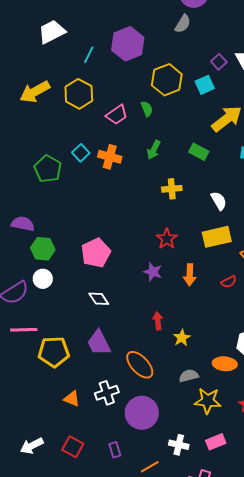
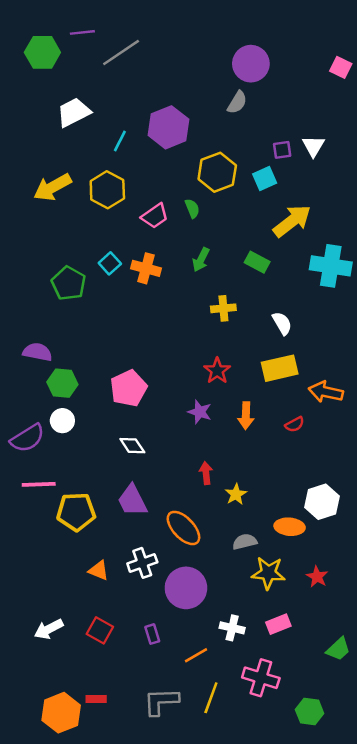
purple square: (219, 62) -> (282, 150), turned 35

